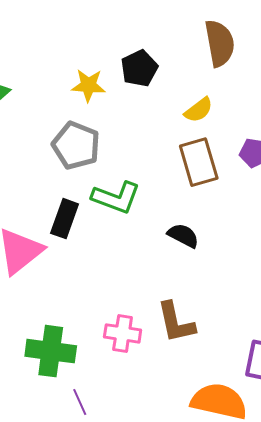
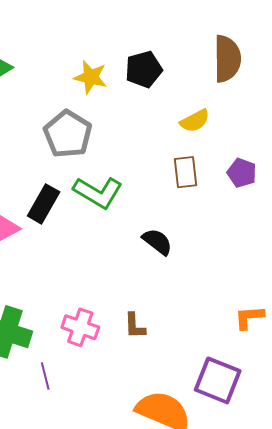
brown rectangle: (199, 162) -> (186, 172), size x0.7
brown L-shape: (176, 322) -> (135, 326), size x0.6
purple line: (80, 402) -> (45, 376), moved

